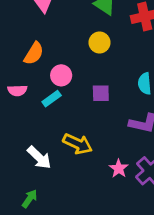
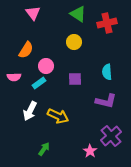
white arrow: (39, 158) -> (30, 111), moved, turned 72
pink star: (119, 168) -> (90, 151), moved
green arrow: (30, 199) -> (44, 149), moved

